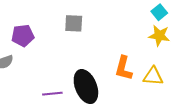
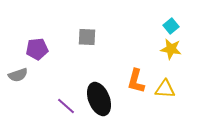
purple line: (52, 94) -> (66, 106), turned 48

